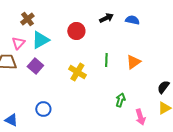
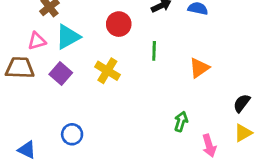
pink triangle: (18, 43) -> (37, 41), turned 32
green line: (106, 60) -> (154, 51), moved
yellow cross: (77, 72) -> (107, 71), moved

